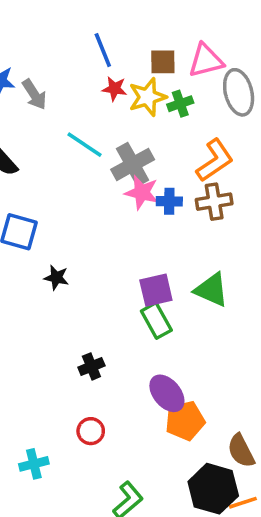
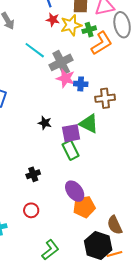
orange L-shape: (215, 160) -> (102, 43), moved
brown cross: (214, 202) -> (105, 98), moved
black star: (56, 278) -> (45, 123), moved
green triangle: (211, 290) -> (89, 124), moved

